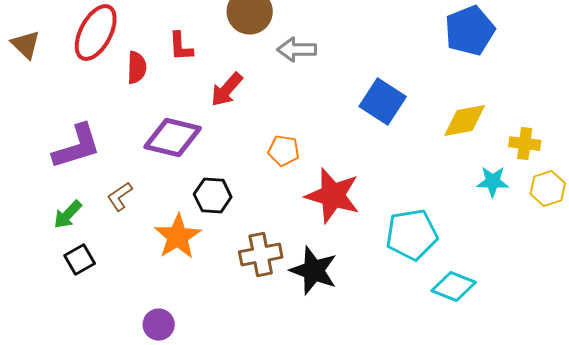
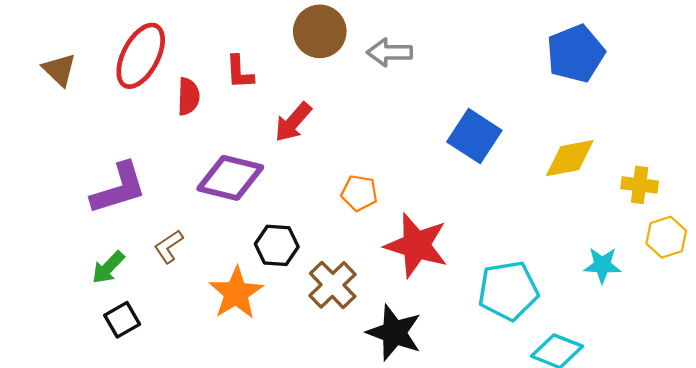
gray arrow: (297, 50) -> (390, 52), moved
cyan star: (493, 182) -> (602, 265), moved
brown cross: (261, 255) -> (333, 285), moved, turned -33

